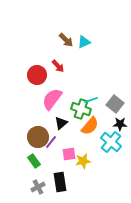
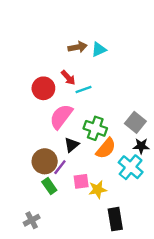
brown arrow: (66, 40) -> (78, 47), turned -56
cyan line: (91, 100) -> (83, 89), moved
green rectangle: (34, 161) -> (49, 186), moved
black rectangle: (60, 182) -> (115, 219), moved
gray cross: (38, 187) -> (32, 220), moved

